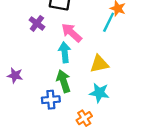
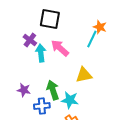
cyan arrow: (65, 52) -> (41, 53), moved
purple star: (15, 75) -> (24, 90), moved
cyan star: (99, 93) -> (70, 100), moved

